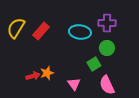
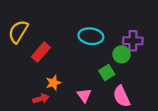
purple cross: (107, 23) -> (133, 41), moved
red rectangle: (41, 31) -> (41, 52), moved
red arrow: (33, 76) -> (41, 99), moved

